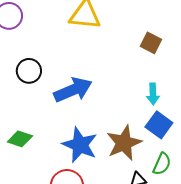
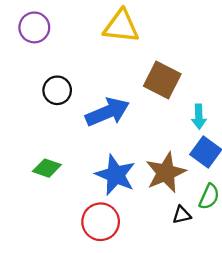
brown square: (151, 43) -> (162, 80), moved, size x1.5

